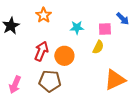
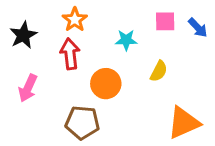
pink square: (105, 29) -> (165, 21), moved
red arrow: (41, 51) -> (70, 54), moved, turned -30
pink arrow: (15, 85) -> (28, 88), moved

